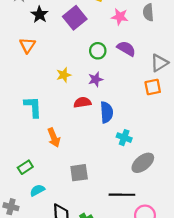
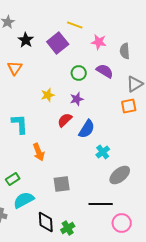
gray semicircle: (148, 12) -> (125, 51), moved
red semicircle: (82, 102) -> (65, 120), turned -35
blue semicircle: (107, 112) -> (87, 129), turned 36
cyan cross: (124, 138) -> (103, 152), turned 32
cyan semicircle: (37, 190) -> (24, 200), size x1.5

